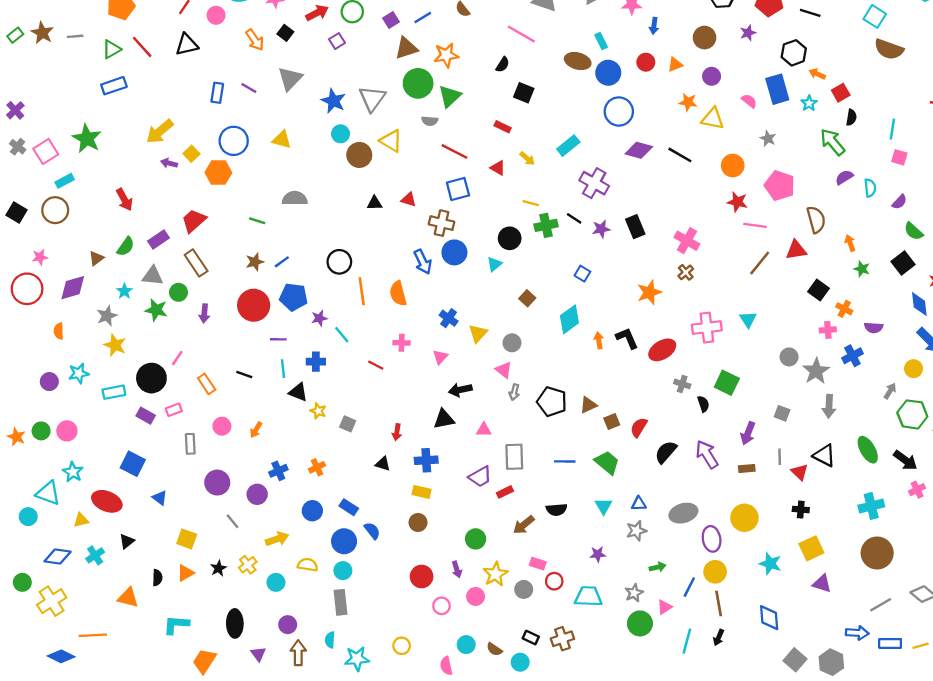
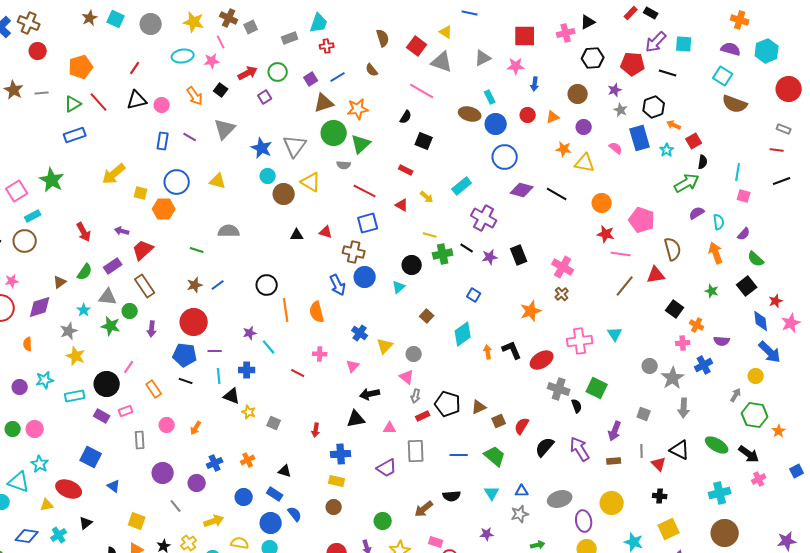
pink circle: (216, 15) -> (162, 105), moved
gray star: (768, 139) -> (621, 110), moved
green arrow: (833, 142) -> (687, 183), turned 100
yellow square: (191, 154) -> (141, 193), turned -32
purple arrow: (169, 163) -> (122, 231), moved
orange arrow: (850, 243) -> (716, 253), moved, size x1.5
blue pentagon: (294, 297) -> (185, 355), moved
gray cross: (682, 384) -> (559, 389), size x1.5
green ellipse: (868, 450) -> (717, 445), turned -30
black triangle: (383, 464) -> (285, 471), moved
red rectangle: (505, 492) -> (423, 416), moved

